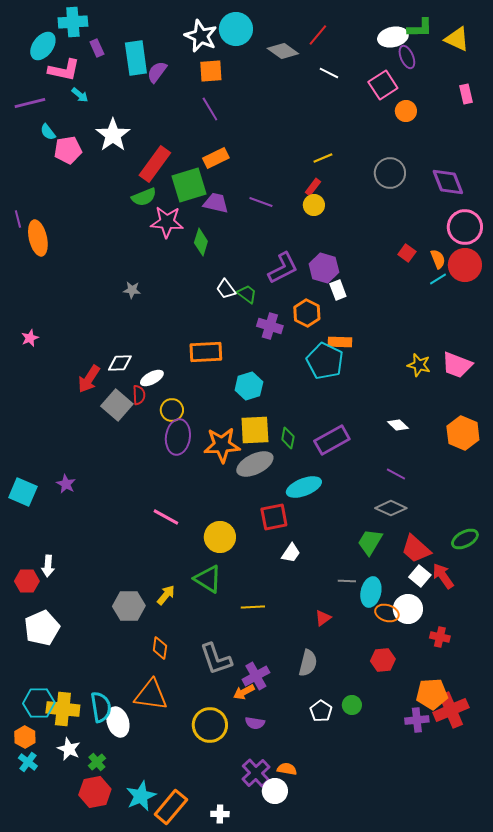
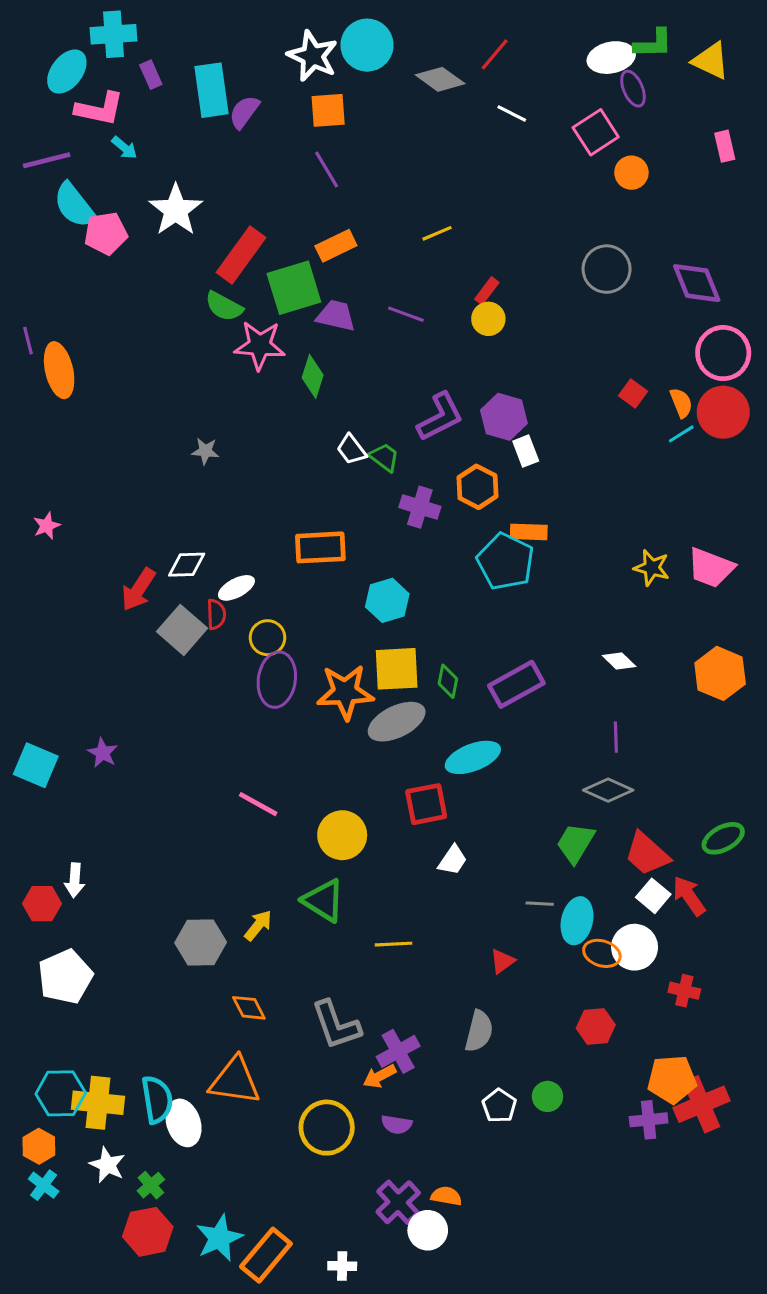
cyan semicircle: (48, 132) -> (75, 205), size x1.8
yellow line: (323, 158) -> (437, 233), moved
green semicircle: (144, 197) -> (224, 306), turned 50
purple line: (396, 474) -> (616, 737), turned 60
orange diamond: (160, 648) -> (249, 1008), turned -35

